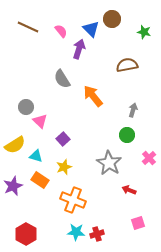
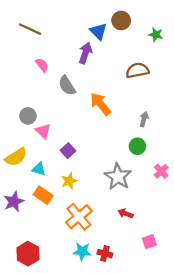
pink semicircle: (61, 31) -> (42, 65), moved
red arrow: (129, 190) -> (125, 213), moved
orange cross: (73, 200) -> (79, 217), turned 30
red cross: (97, 234) -> (105, 254), turned 32

